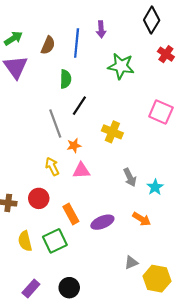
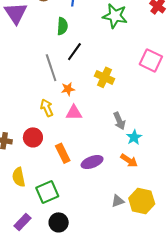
cyan star: (155, 187) -> (134, 137), moved
green square: (55, 241) -> (47, 192), moved
yellow hexagon: (157, 279) -> (142, 201), moved

